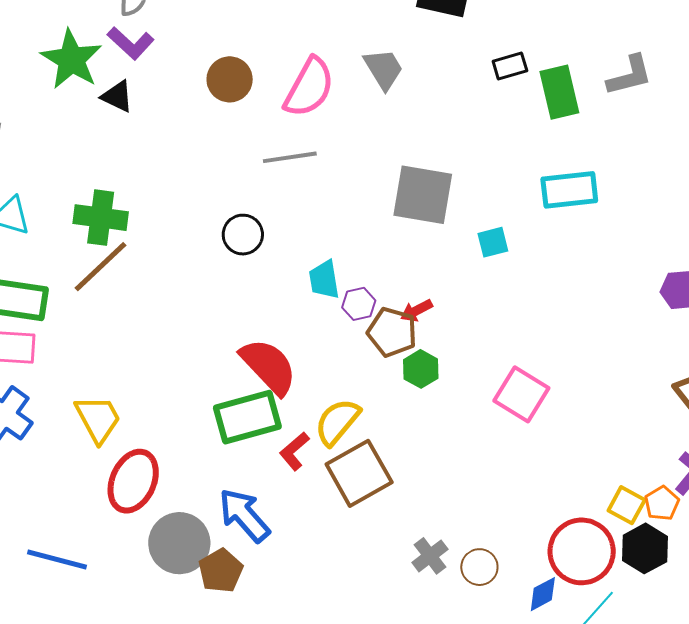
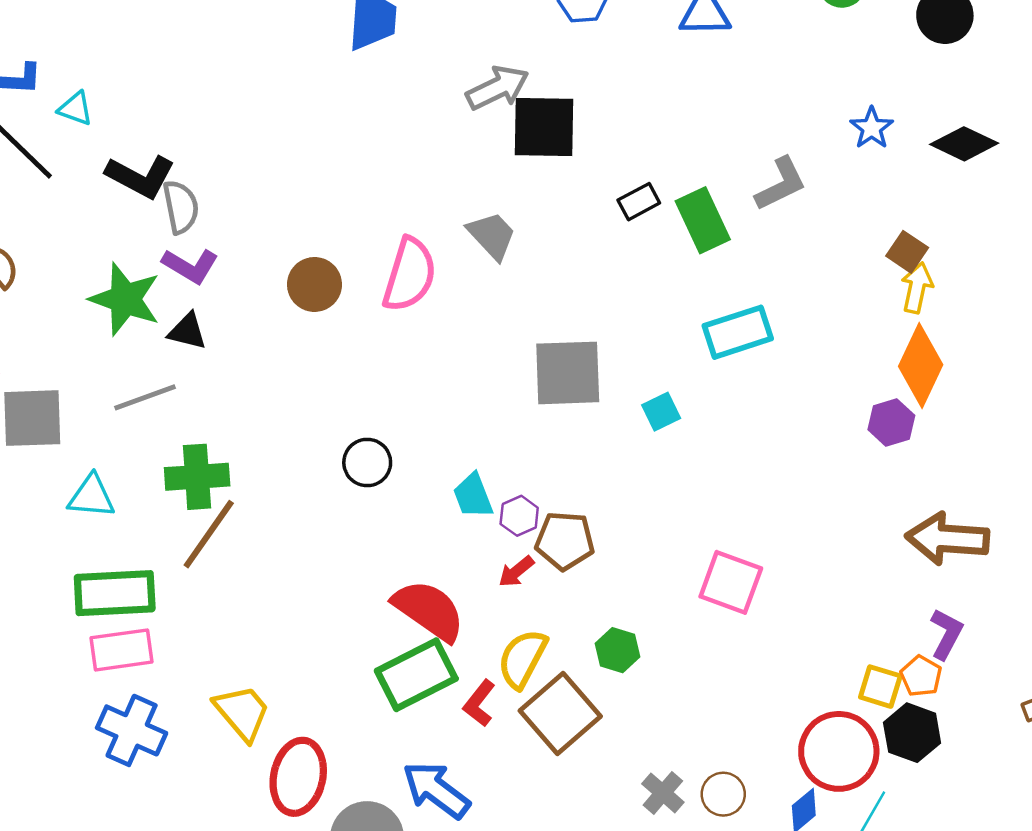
gray line: (290, 157) -> (145, 397), moved
red arrow: (416, 311) -> (516, 572), moved
green hexagon: (421, 369) -> (618, 650), moved

